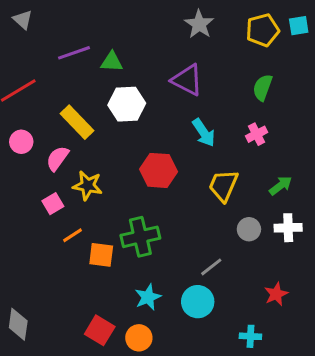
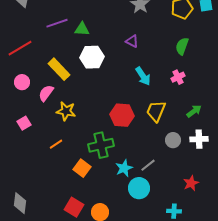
purple triangle: (187, 80) -> (132, 41), size x0.6
red hexagon: (158, 170) -> (122, 115), moved
pink square: (53, 204) -> (24, 123), moved
orange square: (101, 255) -> (82, 168), moved, turned 30
cyan star: (148, 297) -> (124, 168), moved

